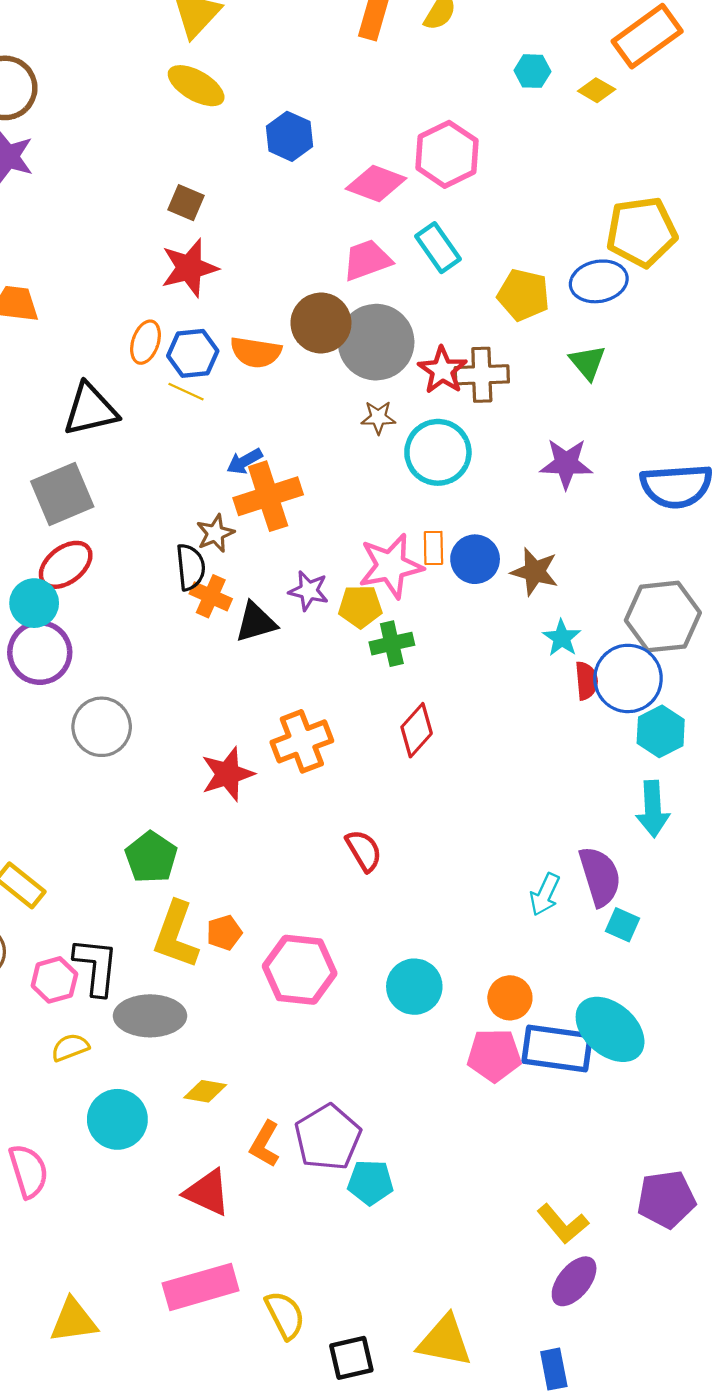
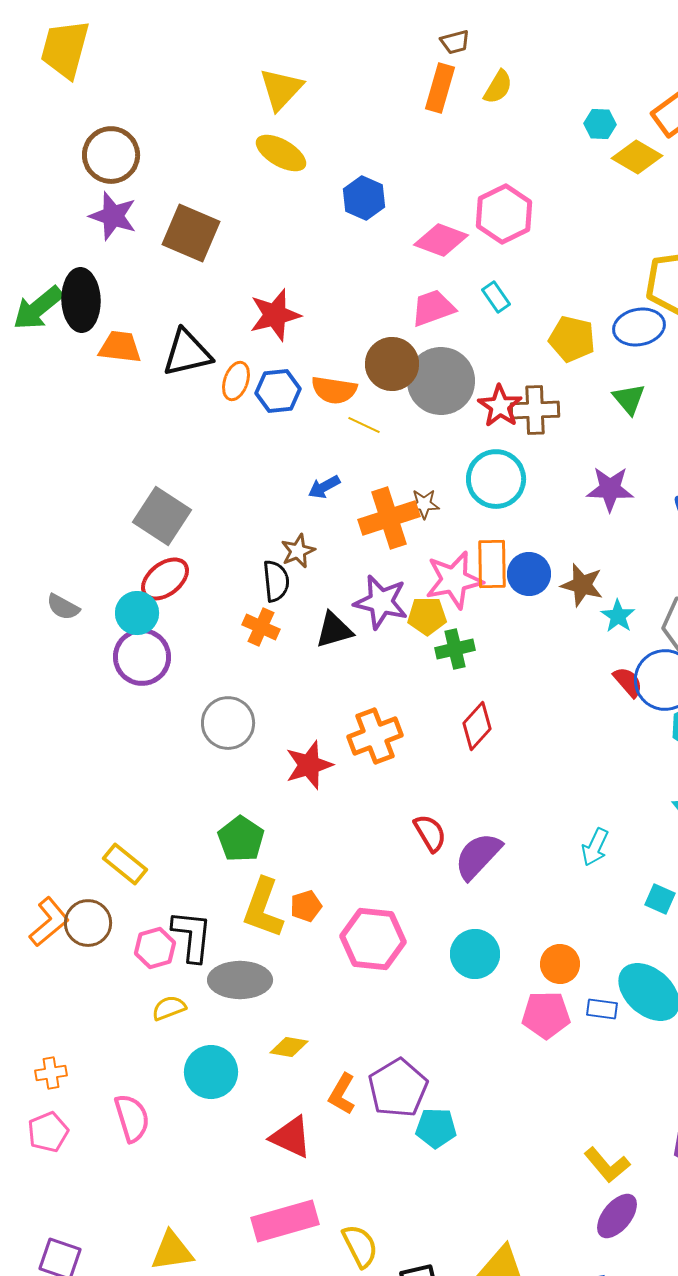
cyan hexagon: (532, 71) -> (600, 124), moved
yellow diamond: (597, 90) -> (637, 157), size x1.5
brown square: (186, 203) -> (191, 233), moved, size x1.8
cyan rectangle: (438, 248) -> (496, 297), size x0.7
yellow line: (186, 392) -> (364, 425), moved
black triangle: (90, 410) -> (187, 353), moved
brown star: (378, 417) -> (424, 504), moved
gray square: (62, 494) -> (162, 516), turned -34
orange cross: (268, 496) -> (389, 518), moved
orange rectangle: (433, 548) -> (492, 564), size x1.6
purple star: (309, 591) -> (381, 602), size x1.5
orange cross: (211, 596) -> (261, 627), moved
cyan star: (562, 638) -> (618, 616), moved
red semicircle: (586, 681) -> (628, 682), turned -36
gray circle: (102, 727) -> (228, 723), moved
purple semicircle: (600, 876) -> (478, 856), moved, turned -120
cyan arrow: (545, 894) -> (595, 847), moved
blue rectangle: (557, 1048) -> (602, 1009), size x0.5

